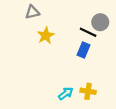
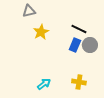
gray circle: (100, 22) -> (90, 45), moved
cyan arrow: (66, 93) -> (44, 84), moved

